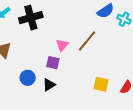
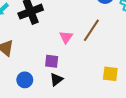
purple square: (53, 63) -> (52, 61), moved
blue circle: (28, 78) -> (25, 80), moved

